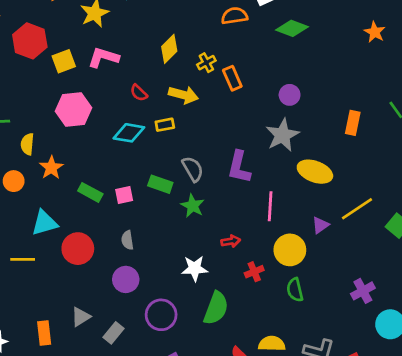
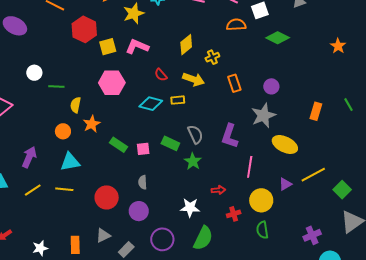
orange rectangle: (232, 78) -> (234, 83), moved
cyan triangle: (44, 223) -> (70, 162), moved
red circle: (78, 249) -> (107, 197), moved

